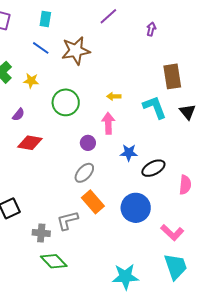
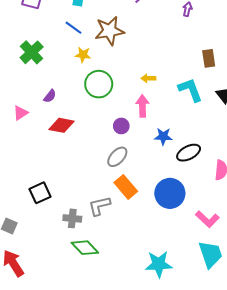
brown rectangle: (172, 76) -> (209, 58), size x0.7
yellow star: (31, 81) -> (83, 55), moved

